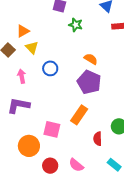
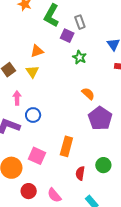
orange triangle: (23, 31) -> (37, 51), moved
blue circle: (50, 68) -> (33, 115), moved
purple pentagon: (89, 82) -> (100, 118), moved
orange rectangle: (79, 115) -> (66, 146), turned -30

